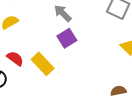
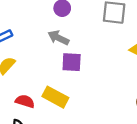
purple square: (67, 38) -> (72, 62), turned -36

